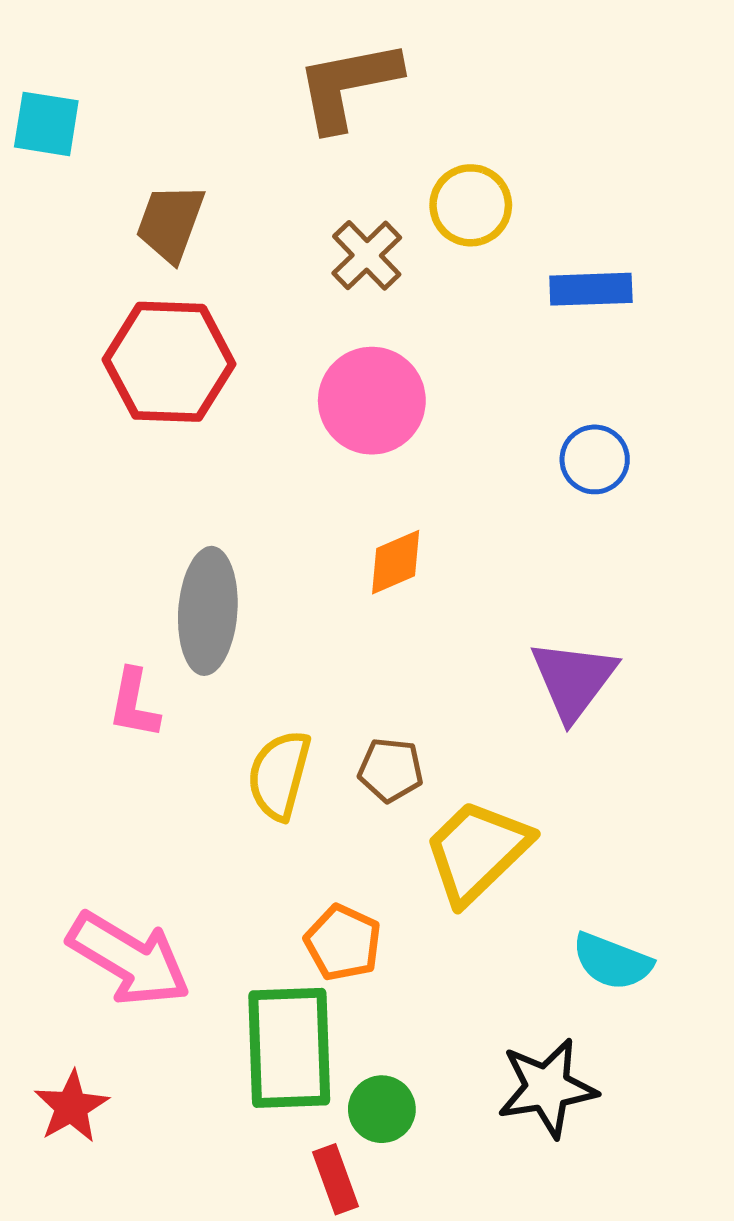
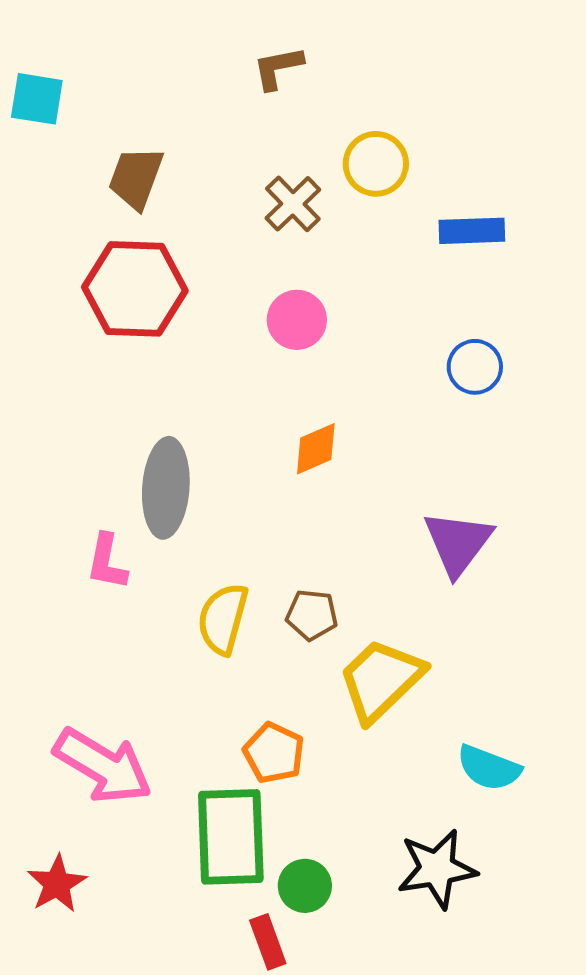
brown L-shape: (348, 85) -> (278, 68), size x0.6
pink circle: (372, 401) -> (297, 320), size x0.7

